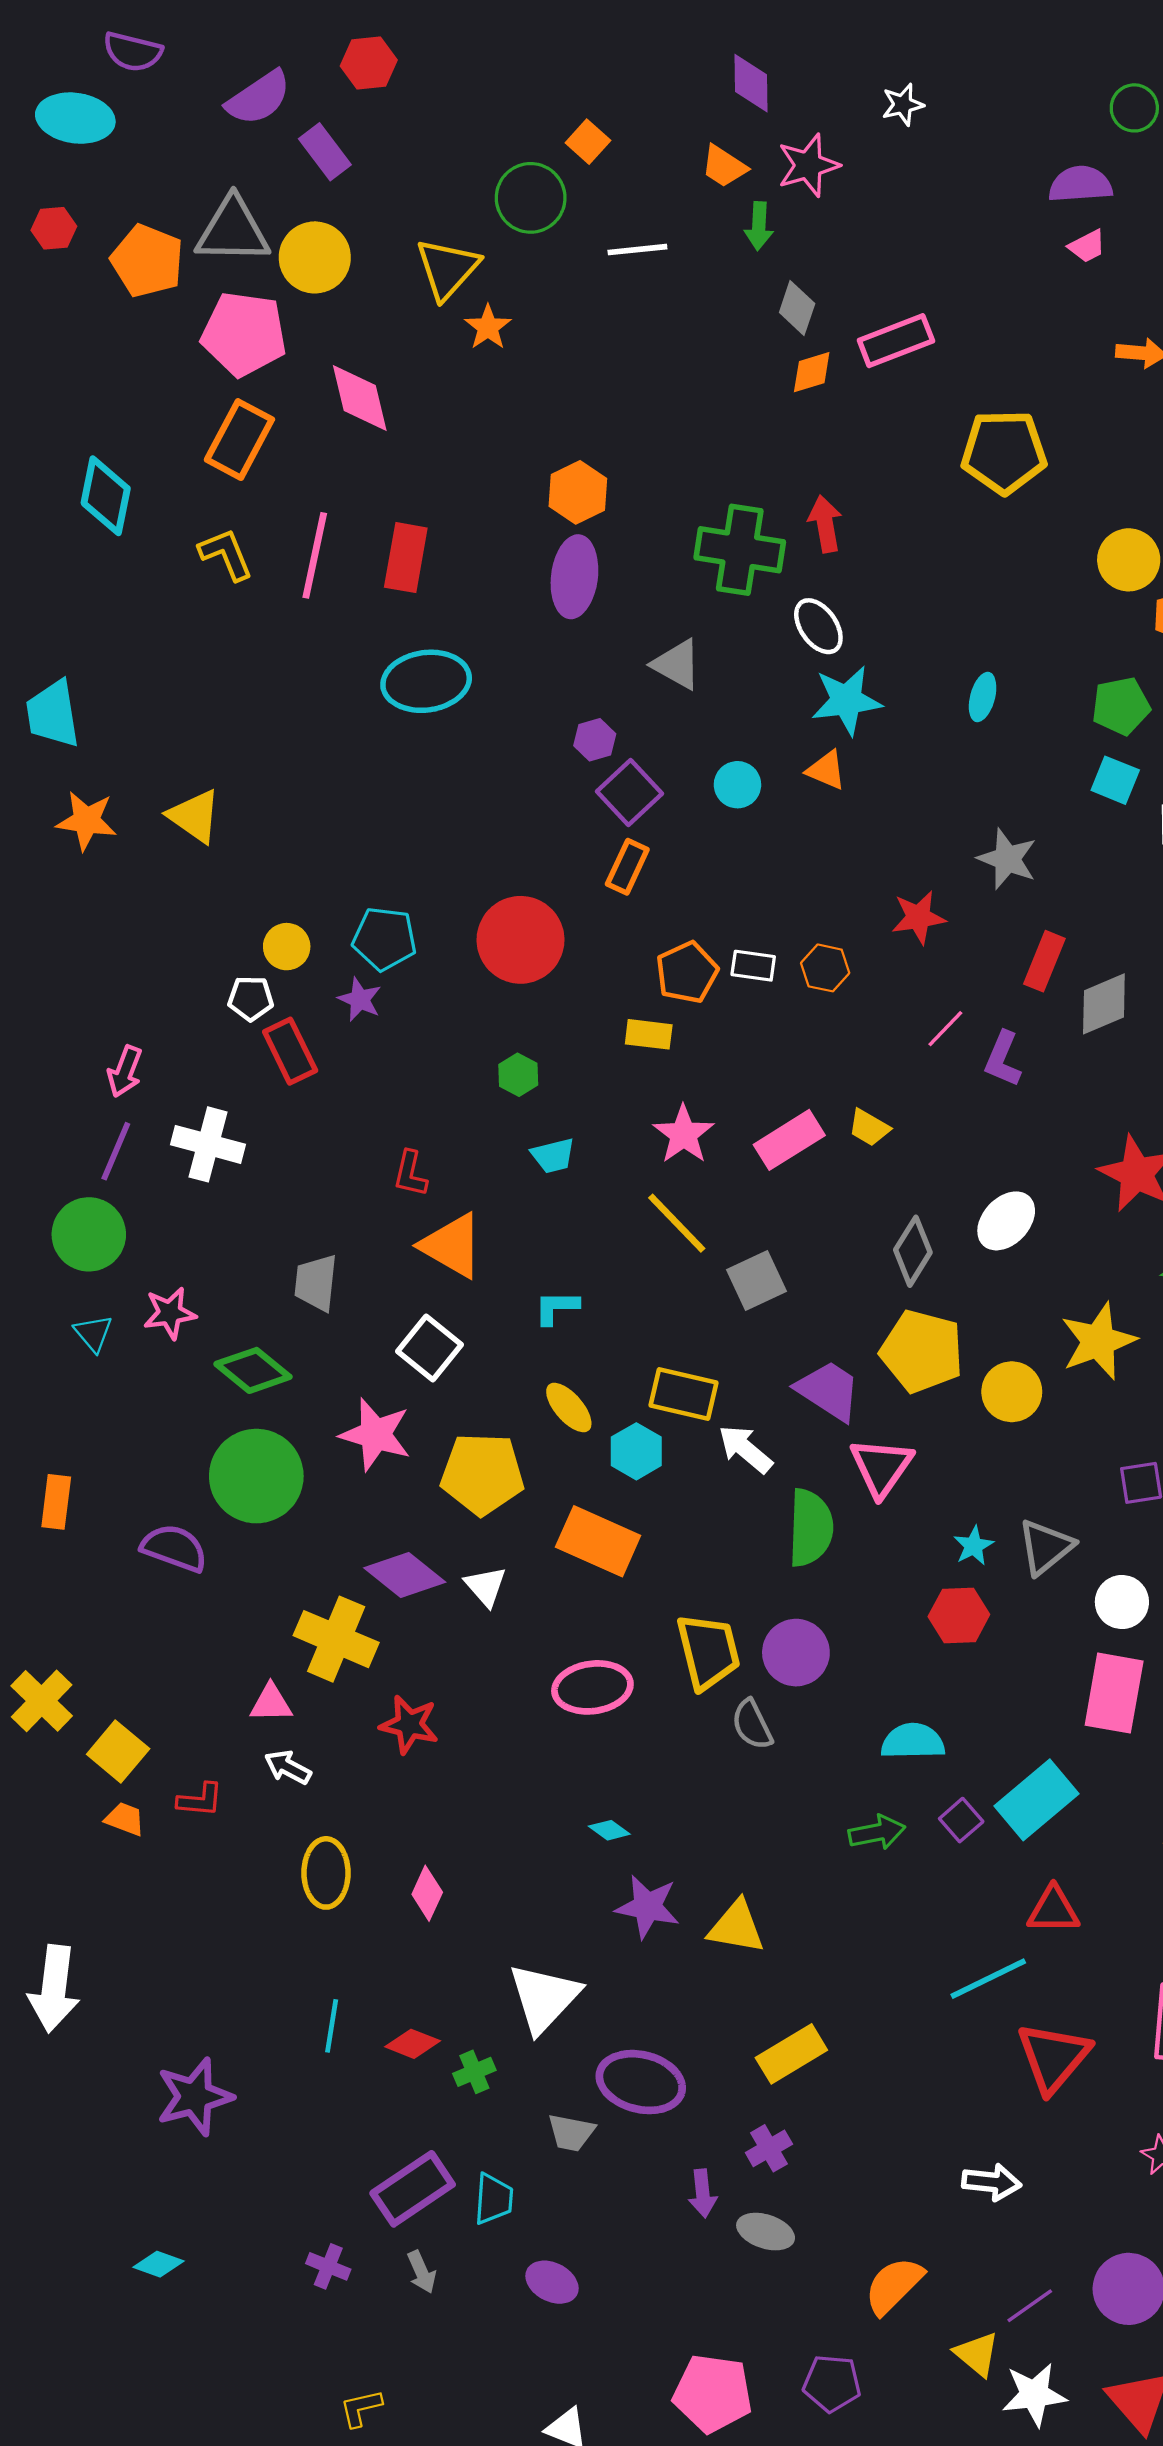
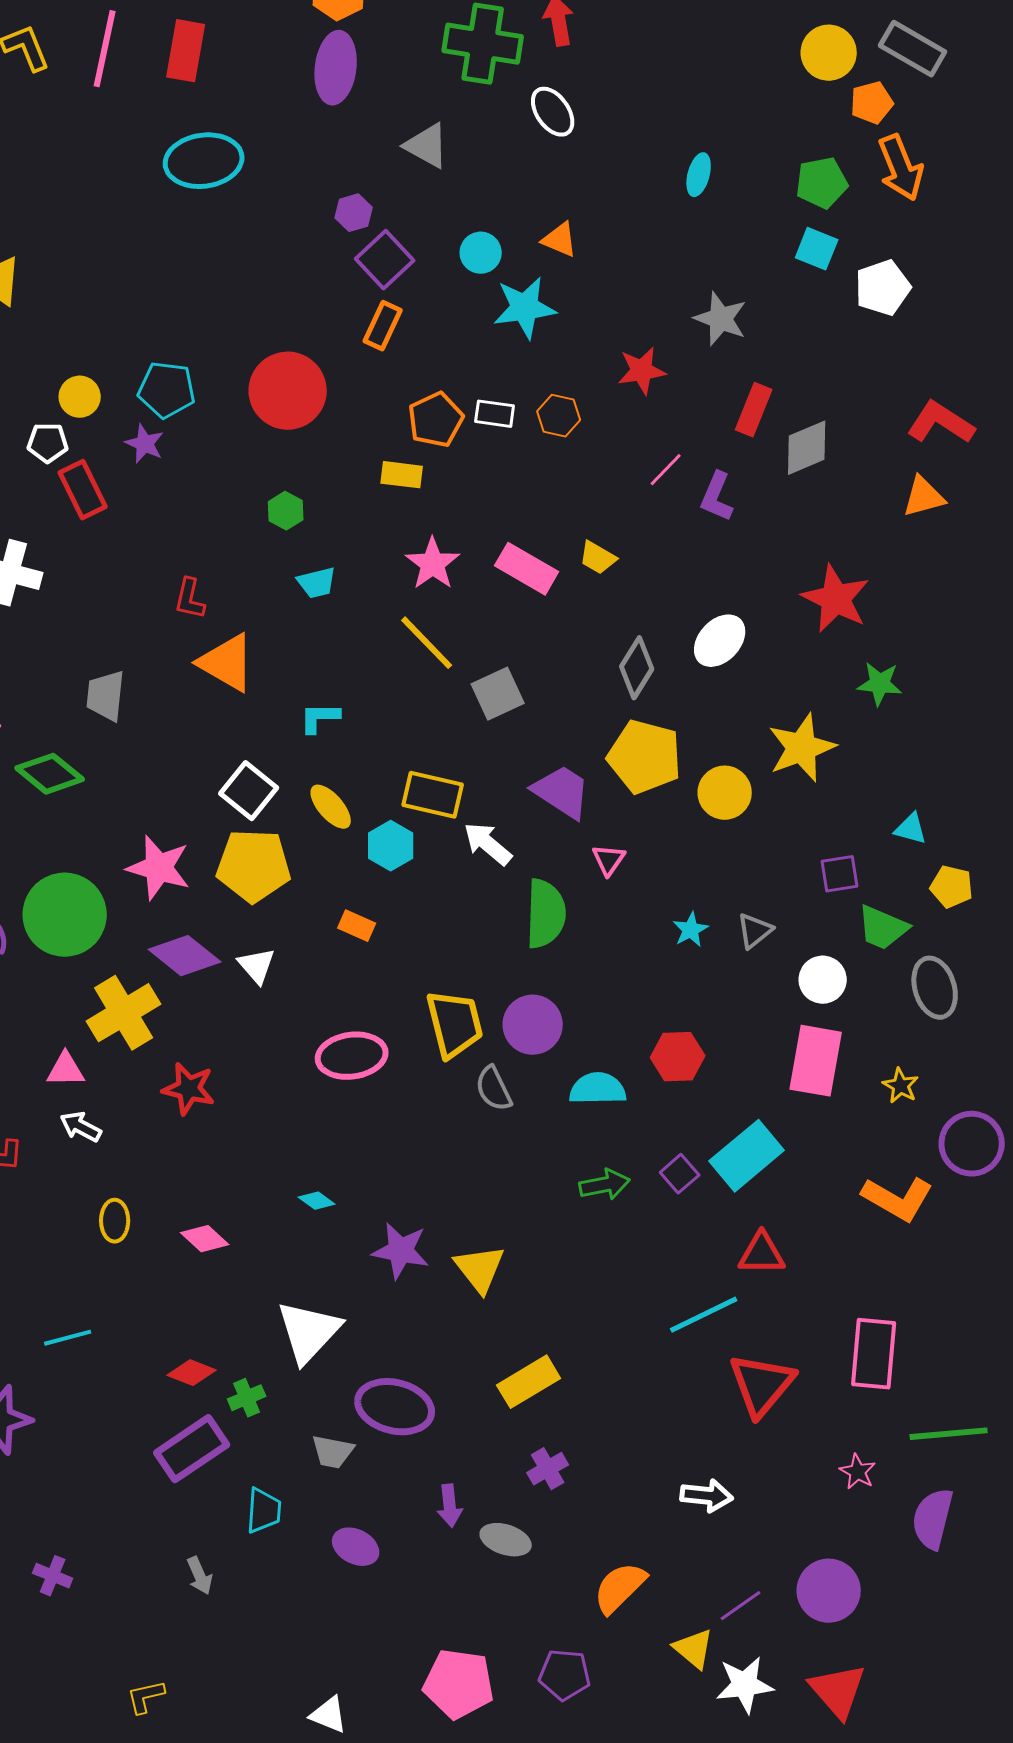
cyan star: (847, 700) -> (525, 308), moved
pink rectangle: (789, 1140) -> (527, 569), turned 62
white square: (429, 1348) -> (249, 791), moved
pink star: (375, 1434) -> (159, 868), moved
pink triangle: (881, 1467) -> (609, 860), size x0.6
green circle: (256, 1476) -> (65, 915), moved
orange rectangle: (598, 1541) -> (357, 926), size x0.5
gray triangle: (1046, 1547) -> (755, 931), size x0.7
red hexagon: (959, 1615) -> (678, 1057), moved
yellow cross: (336, 1639) -> (124, 1013), turned 36
cyan semicircle: (913, 1741) -> (598, 1089), moved
cyan diamond: (609, 1830) -> (317, 1201), moved
yellow ellipse: (326, 1873) -> (115, 1221), size x0.7
pink diamond: (427, 1893) -> (205, 1239), turned -72
yellow triangle: (736, 1927) -> (480, 1269), turned 42
cyan line: (332, 2026) -> (68, 1338), moved, turned 66
purple cross: (769, 2148) -> (548, 1469), moved
purple rectangle: (413, 2189) -> (192, 1449), moved
purple cross: (328, 2266) -> (53, 1576), moved
purple ellipse: (552, 2282) -> (356, 1547), moved

